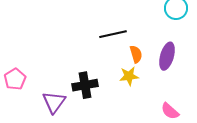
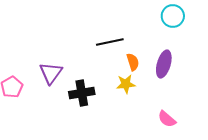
purple triangle: (54, 102) -> (51, 73), moved

